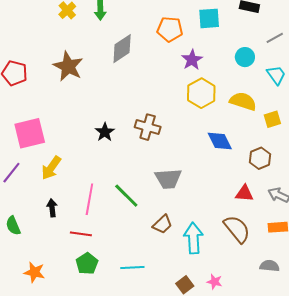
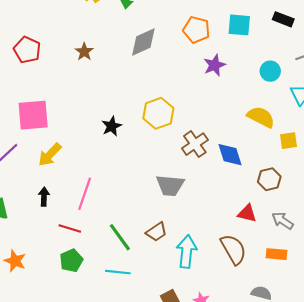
brown star: (68, 66) -> (84, 52), size x0.6
yellow hexagon: (201, 93) -> (158, 113), moved
brown cross: (148, 127) -> (195, 144), moved, turned 30
green line: (126, 196) -> (120, 237), moved

